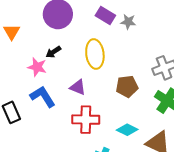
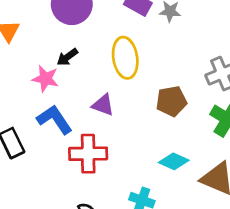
red cross: (86, 120) -> (88, 154), moved

